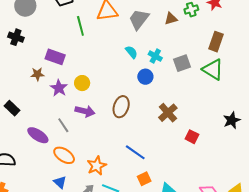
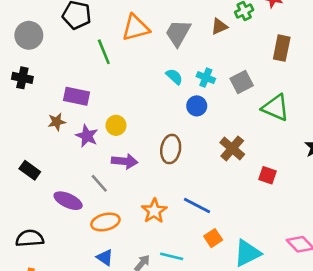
green triangle: (213, 69) -> (276, 108), moved
orange ellipse: (64, 155) -> (105, 222), turned -40
orange star: (97, 166) -> (154, 211), moved

